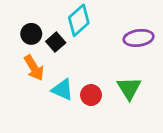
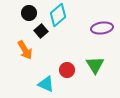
black circle: (31, 34) -> (29, 13), moved
cyan triangle: (62, 90) -> (46, 84), moved

